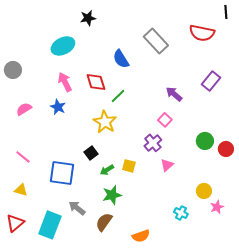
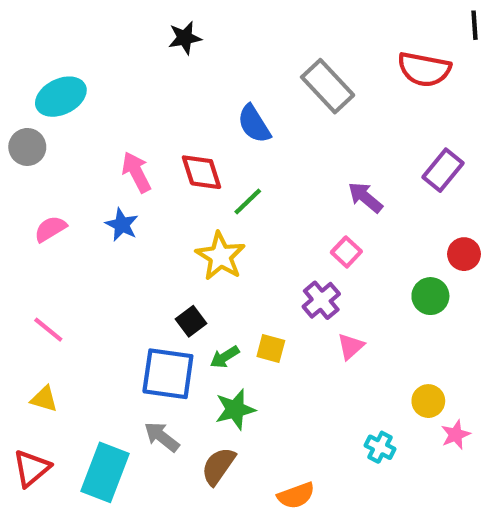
cyan ellipse: (63, 46) -> (61, 97), moved
red circle: (226, 149) -> (464, 254), moved
blue square: (62, 173) -> (168, 374), moved

